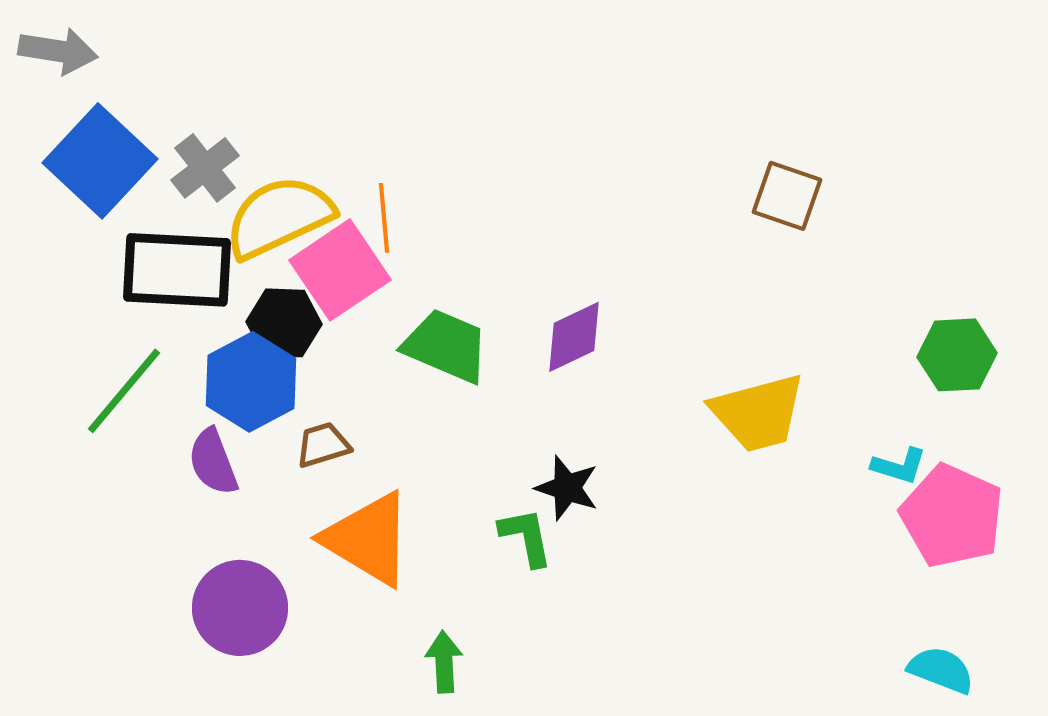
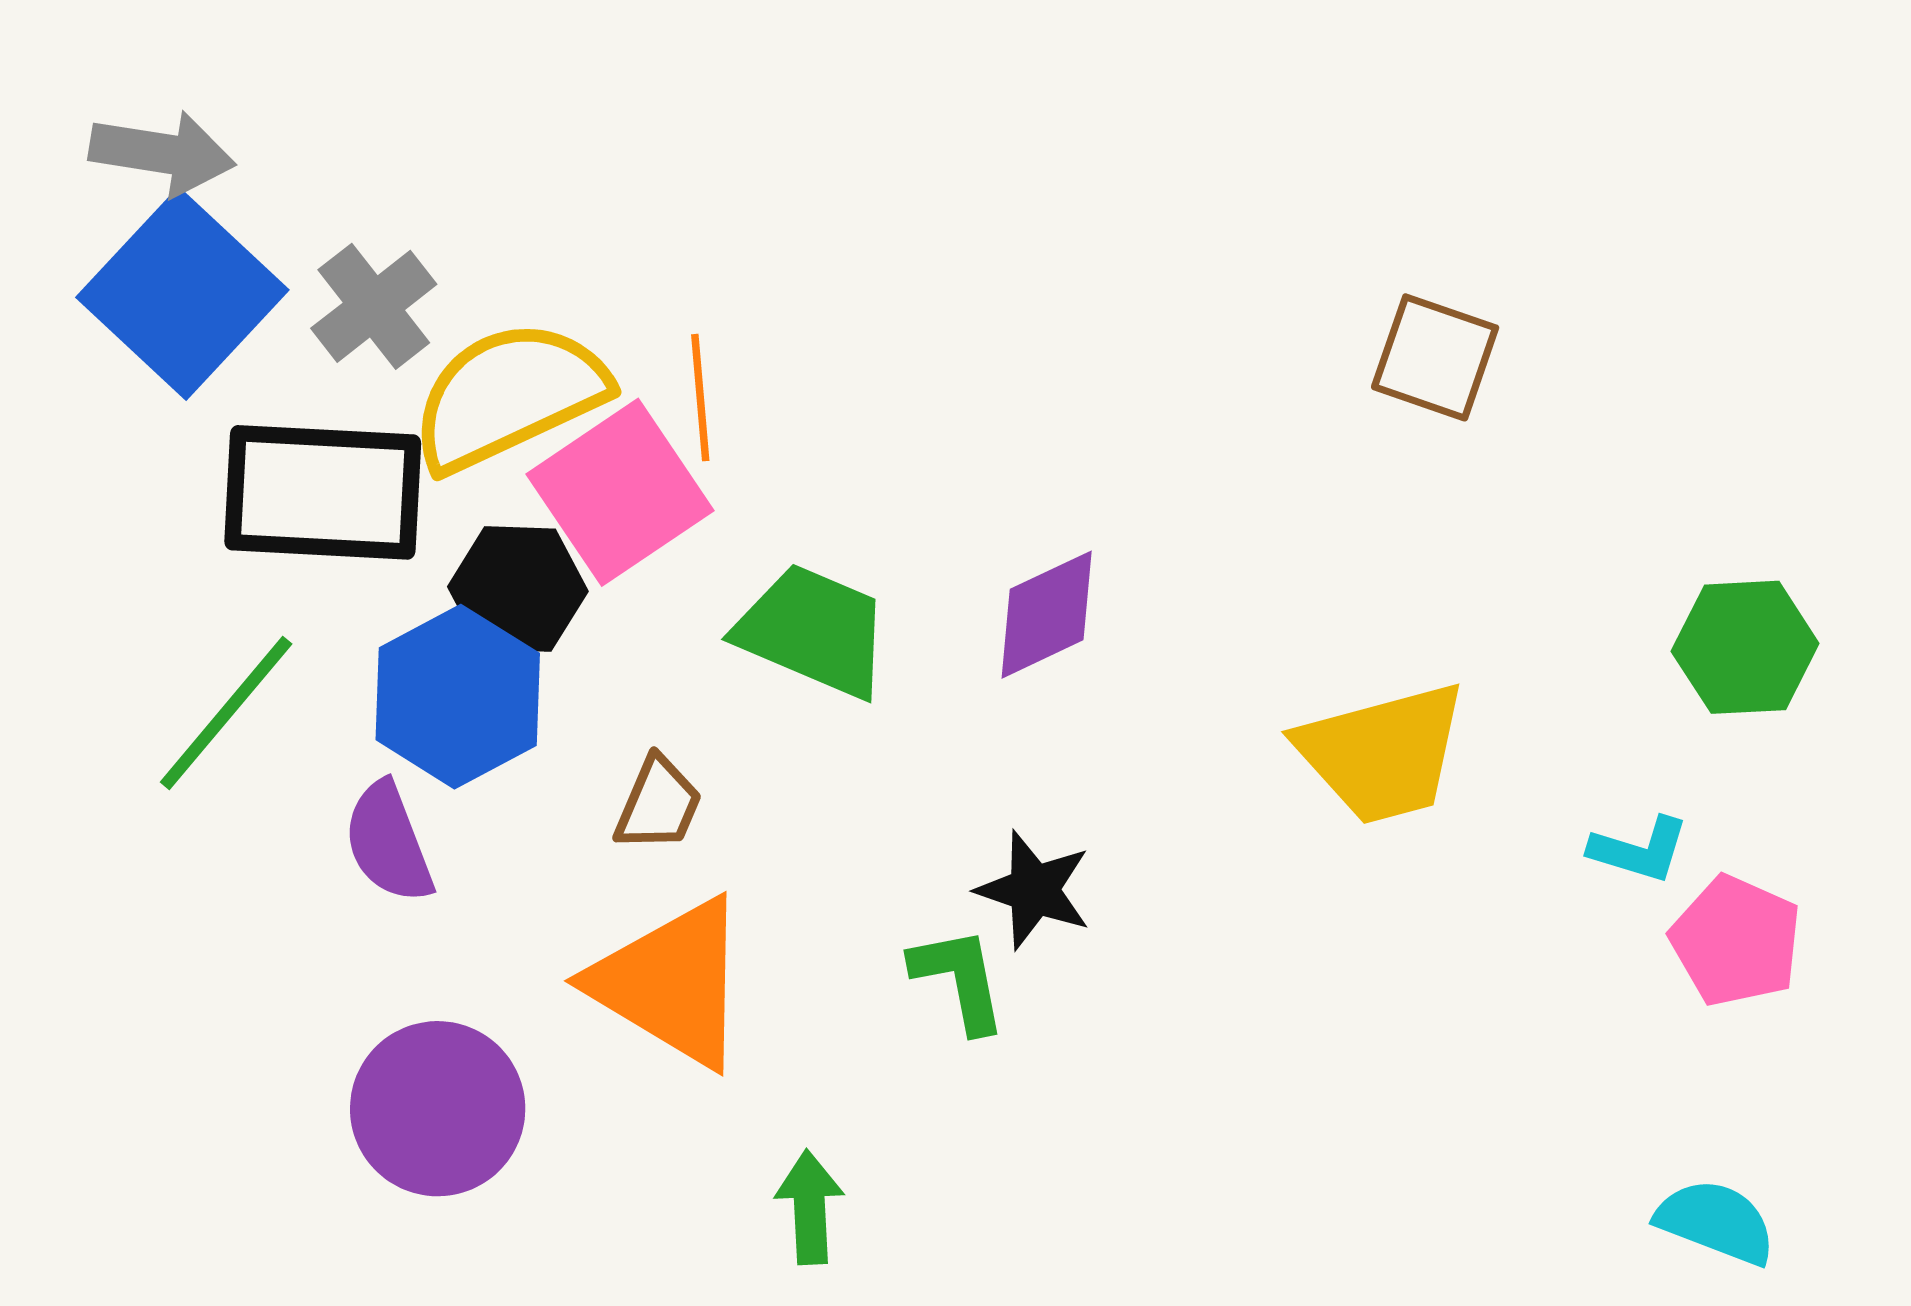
gray arrow: (58, 51) -> (162, 153), moved
brown trapezoid: (323, 445) -> (658, 804), moved, turned 130
pink pentagon: (952, 516) -> (1736, 941), size x0.7

